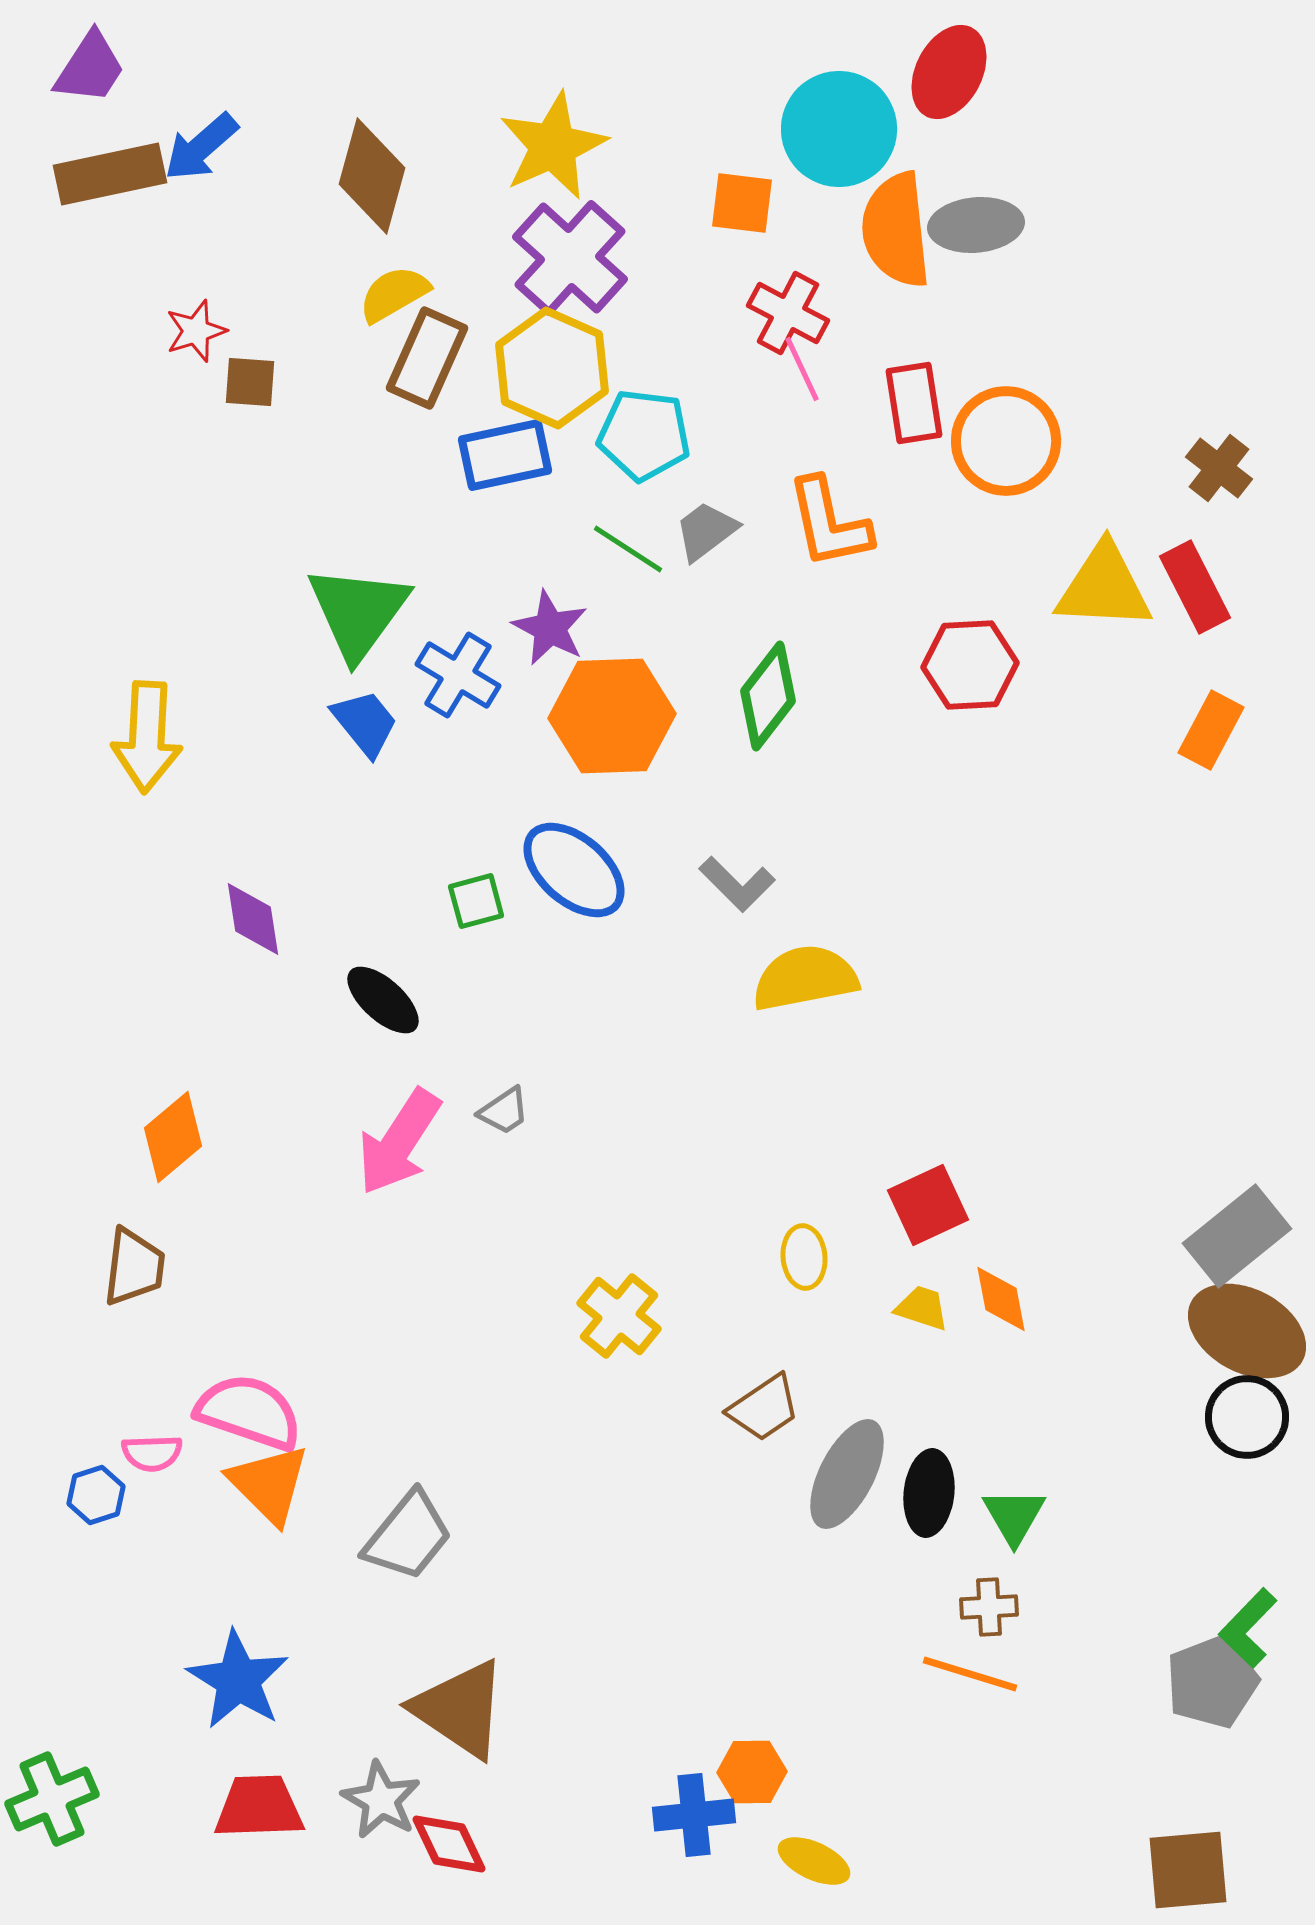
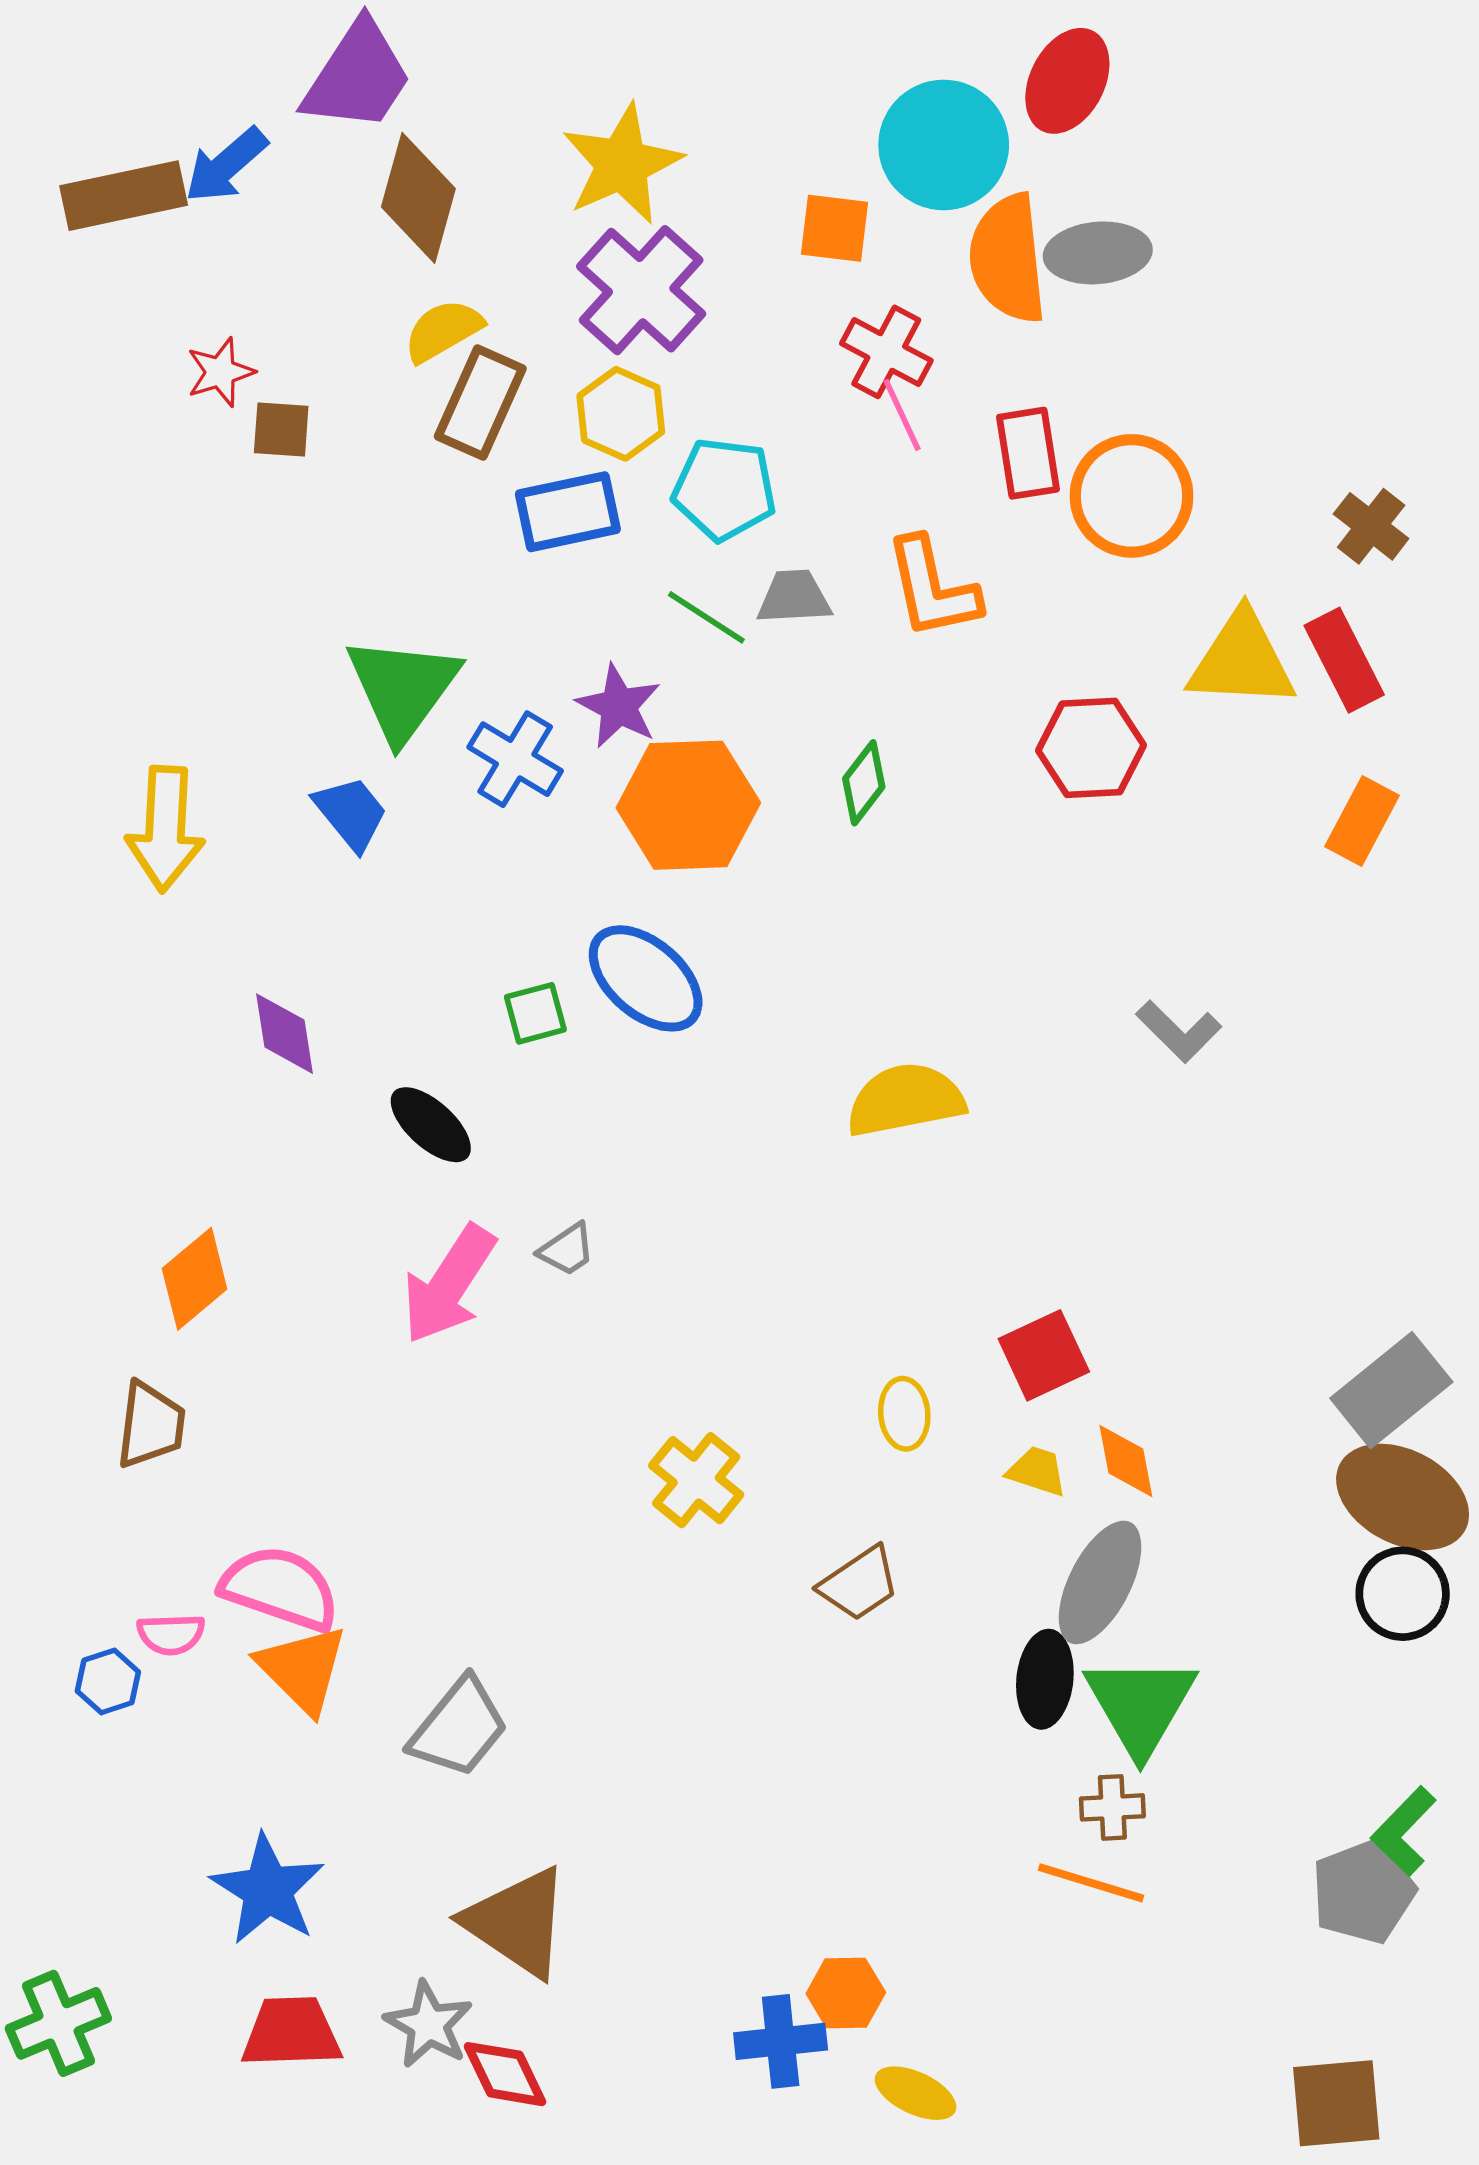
purple trapezoid: (90, 68) -> (358, 76), moved, size x1.4
yellow hexagon: (552, 368) -> (621, 414), size x0.7
gray trapezoid: (706, 531) -> (794, 597), turned 34
green diamond: (768, 696) -> (864, 783), size x0.7
blue trapezoid: (365, 723) -> (351, 813), moved
gray L-shape: (737, 884) -> (1179, 1031), moved
gray ellipse: (847, 1474) -> (1100, 1582), moved
green triangle: (1014, 1516) -> (1140, 1705), size x1.6

